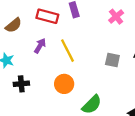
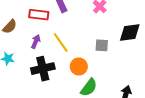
black cross: (21, 84) -> (43, 69), moved, size x1.6
orange circle: (64, 84) -> (79, 66), moved

